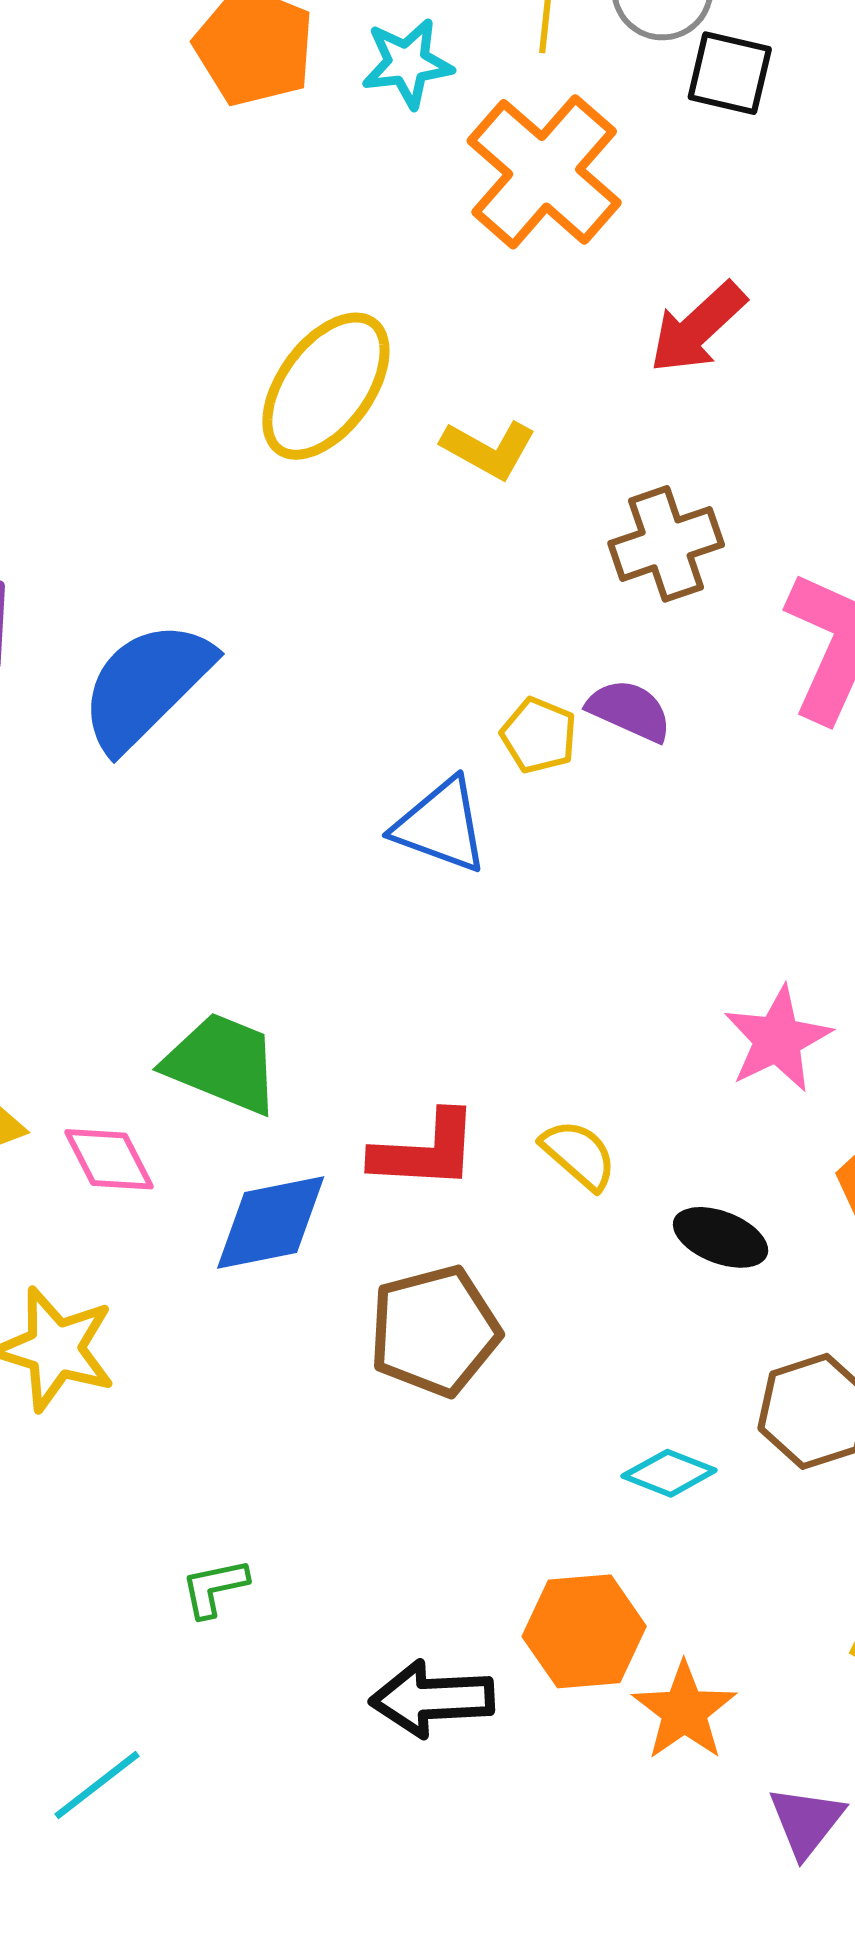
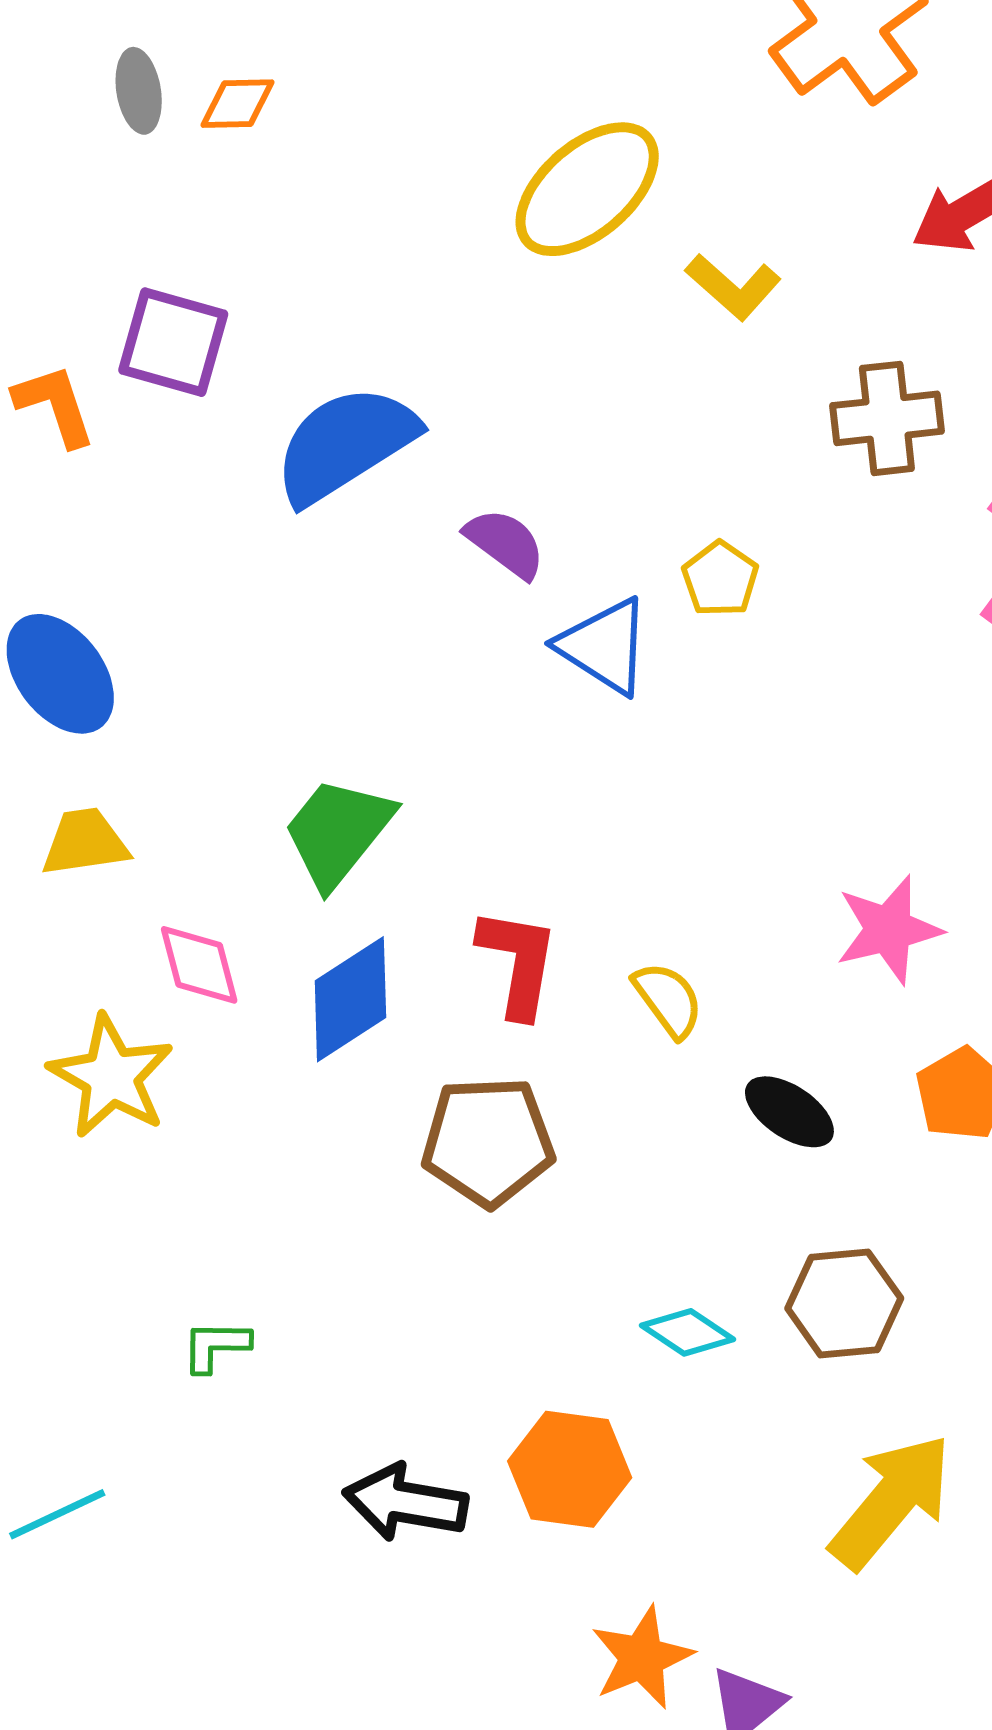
purple semicircle: (629, 710) -> (505, 543), moved
green trapezoid: (222, 1063) -> (338, 832), turned -86
red L-shape: (425, 1151) -> (518, 962), turned -96
pink diamond: (109, 1159) -> (199, 965), moved
blue diamond: (271, 1223) -> (350, 999), turned -34
orange star: (684, 1711) -> (642, 1658), moved

